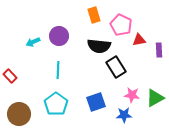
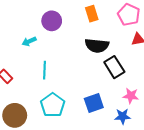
pink pentagon: (121, 25) -> (129, 15), moved
purple circle: (59, 36) -> (52, 21), moved
cyan line: (58, 70) -> (45, 70), moved

